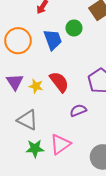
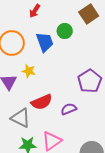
red semicircle: (59, 82) -> (42, 102), moved, turned 105
yellow star: (36, 86) -> (29, 71), moved

